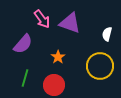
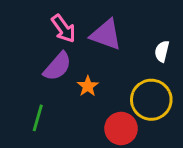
purple semicircle: (23, 44) -> (57, 66), moved
red circle: (54, 85) -> (121, 129), moved

